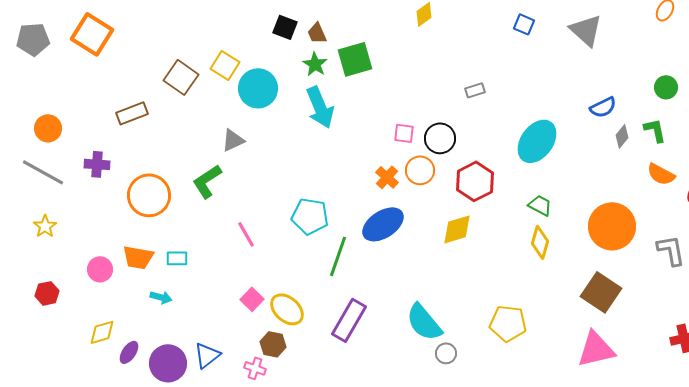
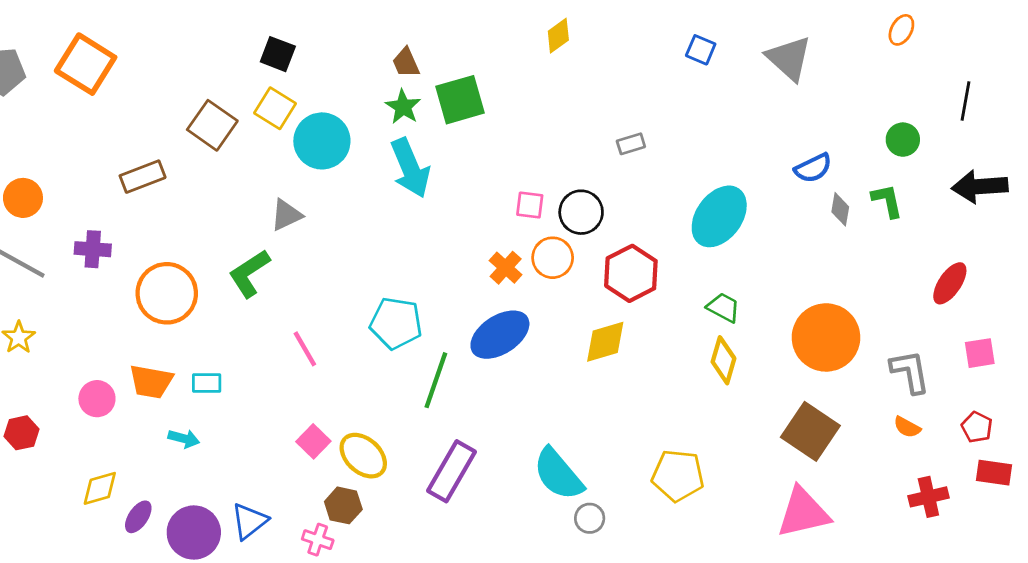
black square: (285, 27) -> (278, 54), moved
gray diamond: (622, 136) -> (840, 209), turned -30
orange semicircle: (661, 174) -> (907, 427), moved, size x0.7

